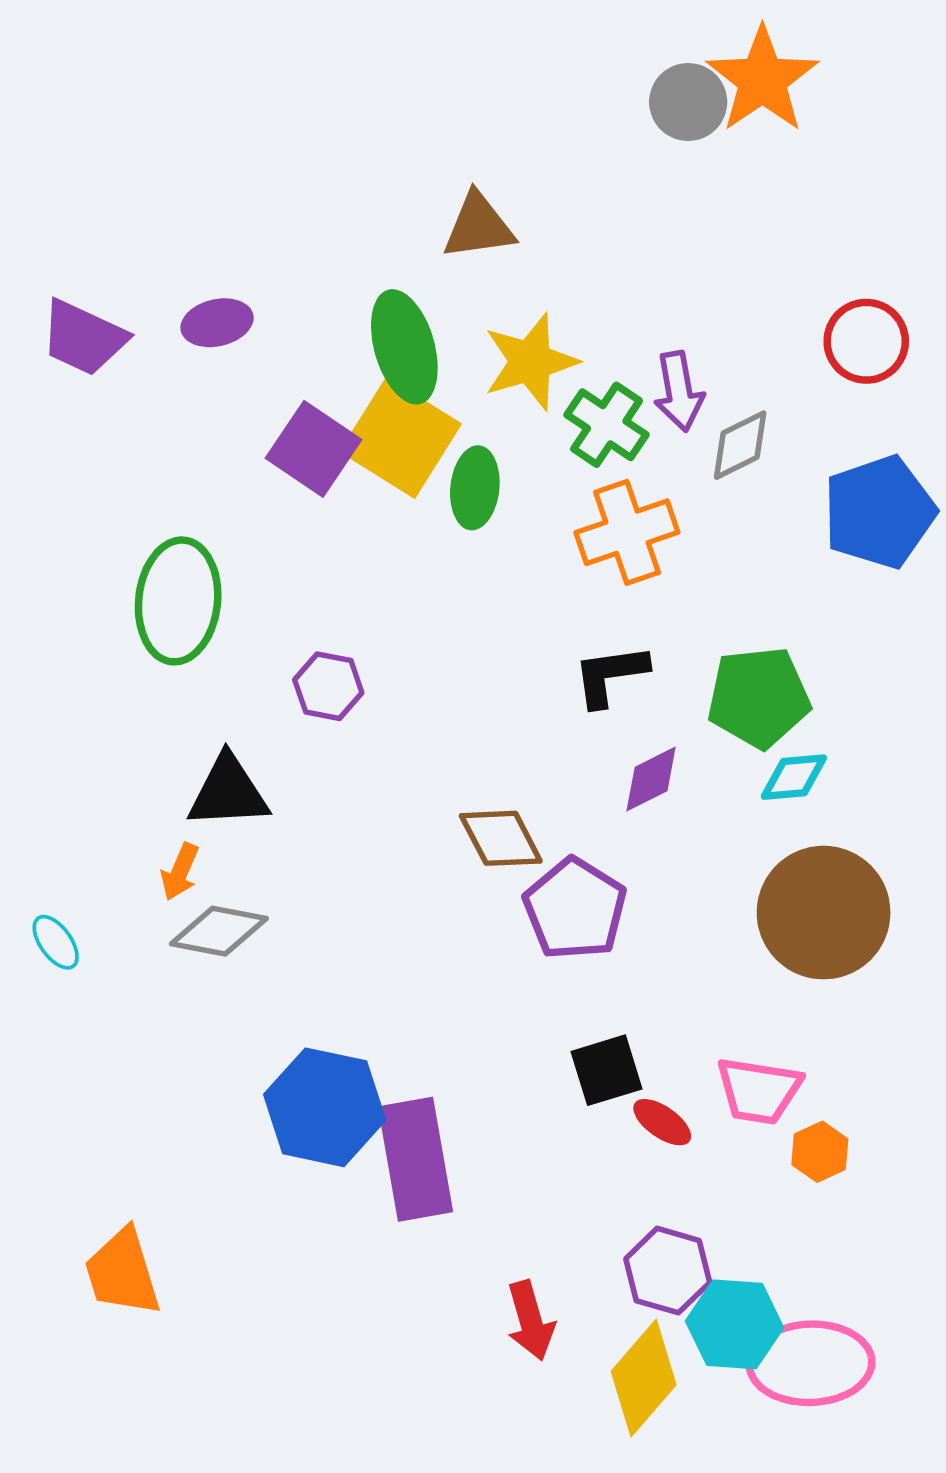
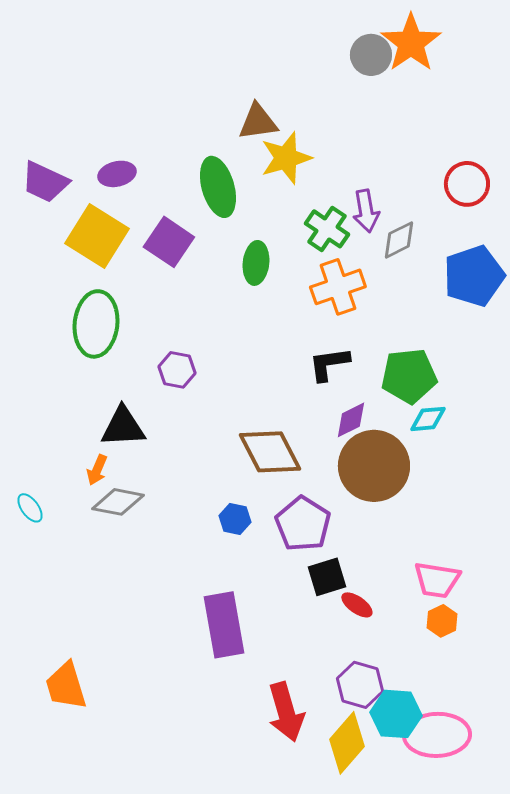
yellow star: (530, 362) -> (286, 158), moved
yellow square: (401, 438) -> (97, 236), moved
brown diamond: (501, 838) -> (270, 452), size x1.4
purple pentagon: (575, 909) -> (303, 524), moved
brown circle: (824, 913) -> (374, 466), moved
pink trapezoid: (759, 1091) -> (437, 580), moved
blue hexagon: (325, 1107) -> (235, 519), moved, size x0.5
red arrow: (530, 1321) -> (286, 712), size x1.4

